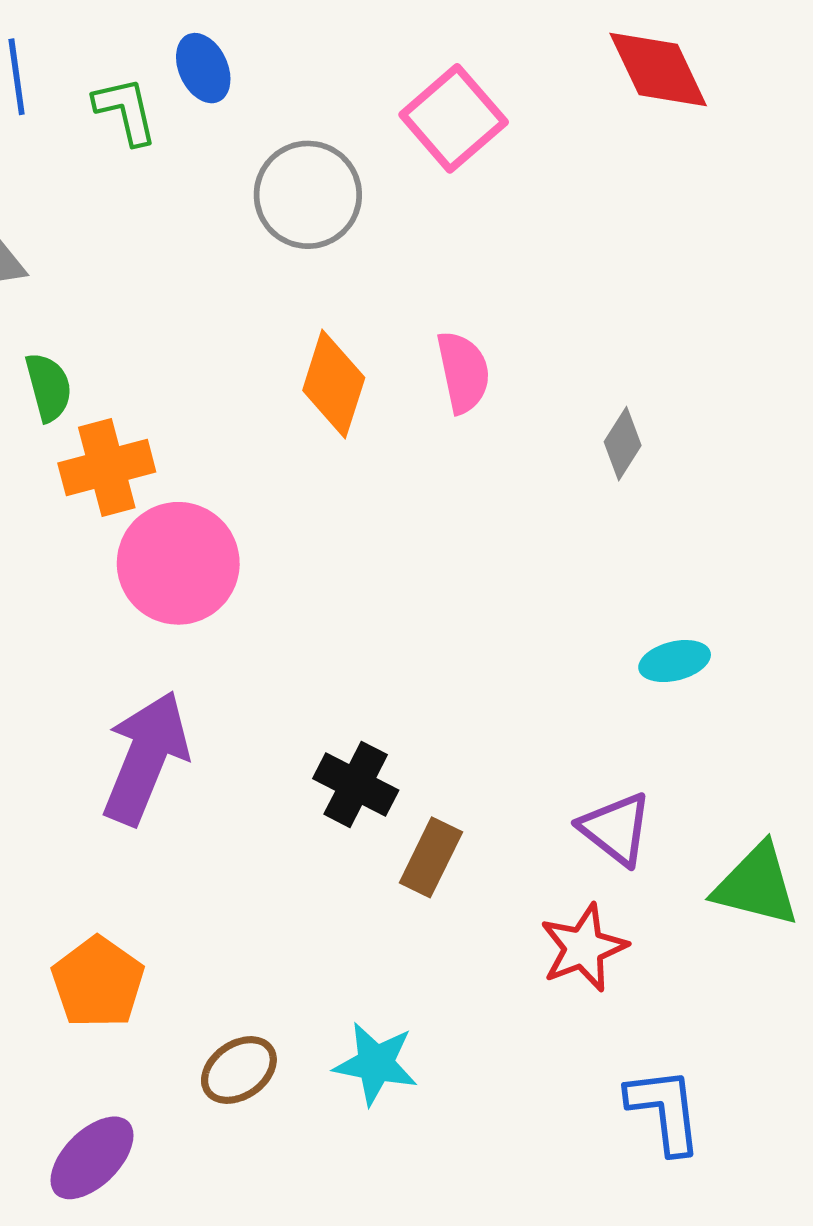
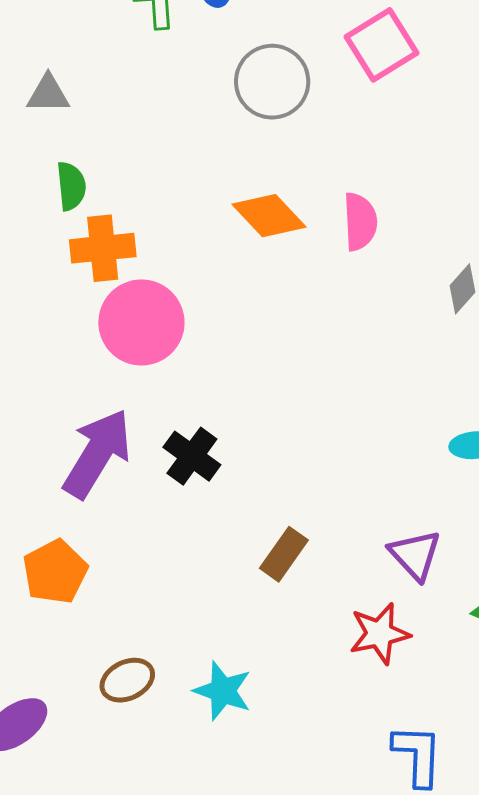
orange diamond: (334, 384) -> (269, 216), turned -70
black cross: (356, 784) -> (192, 456), moved
orange pentagon: (98, 982) -> (55, 572), moved

